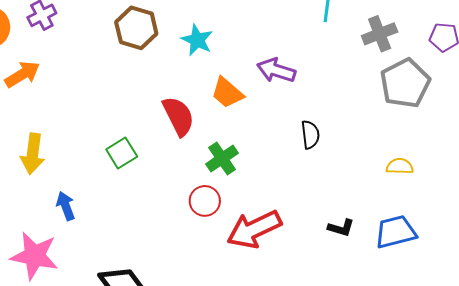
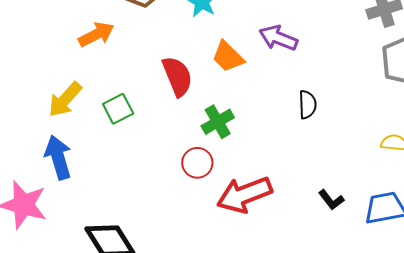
orange arrow: (22, 74) -> (96, 34), moved
yellow arrow: (33, 154) -> (65, 100), moved, turned 30
blue arrow: (66, 206) -> (58, 157), size x1.5
black L-shape: (341, 228) -> (331, 200), turned 32

